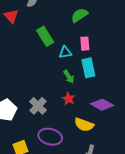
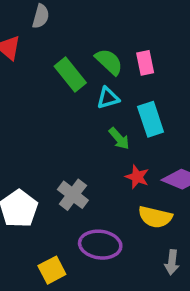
green semicircle: (79, 15) -> (109, 62), moved, turned 84
pink rectangle: (85, 44) -> (145, 63), moved
red star: (68, 99) -> (137, 177), moved

